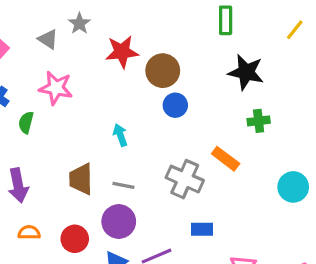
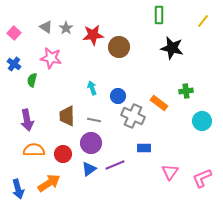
gray star: (79, 23) -> (66, 28), moved
blue circle: (175, 105) -> (118, 96), moved
green cross: (259, 121) -> (186, 91), moved
orange semicircle: (29, 233) -> (34, 150), size x1.5

